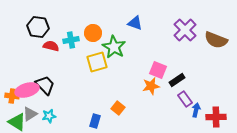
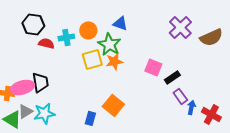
blue triangle: (135, 23) -> (120, 23), moved
brown semicircle: (216, 40) -> (211, 37), turned -45
black trapezoid: (45, 85) -> (40, 82), turned 35
orange star: (151, 86) -> (114, 61), moved
orange square: (118, 108) -> (113, 105), size x1.5
cyan star: (49, 116) -> (44, 113), size x1.5
red cross: (216, 117) -> (211, 114), turned 30

